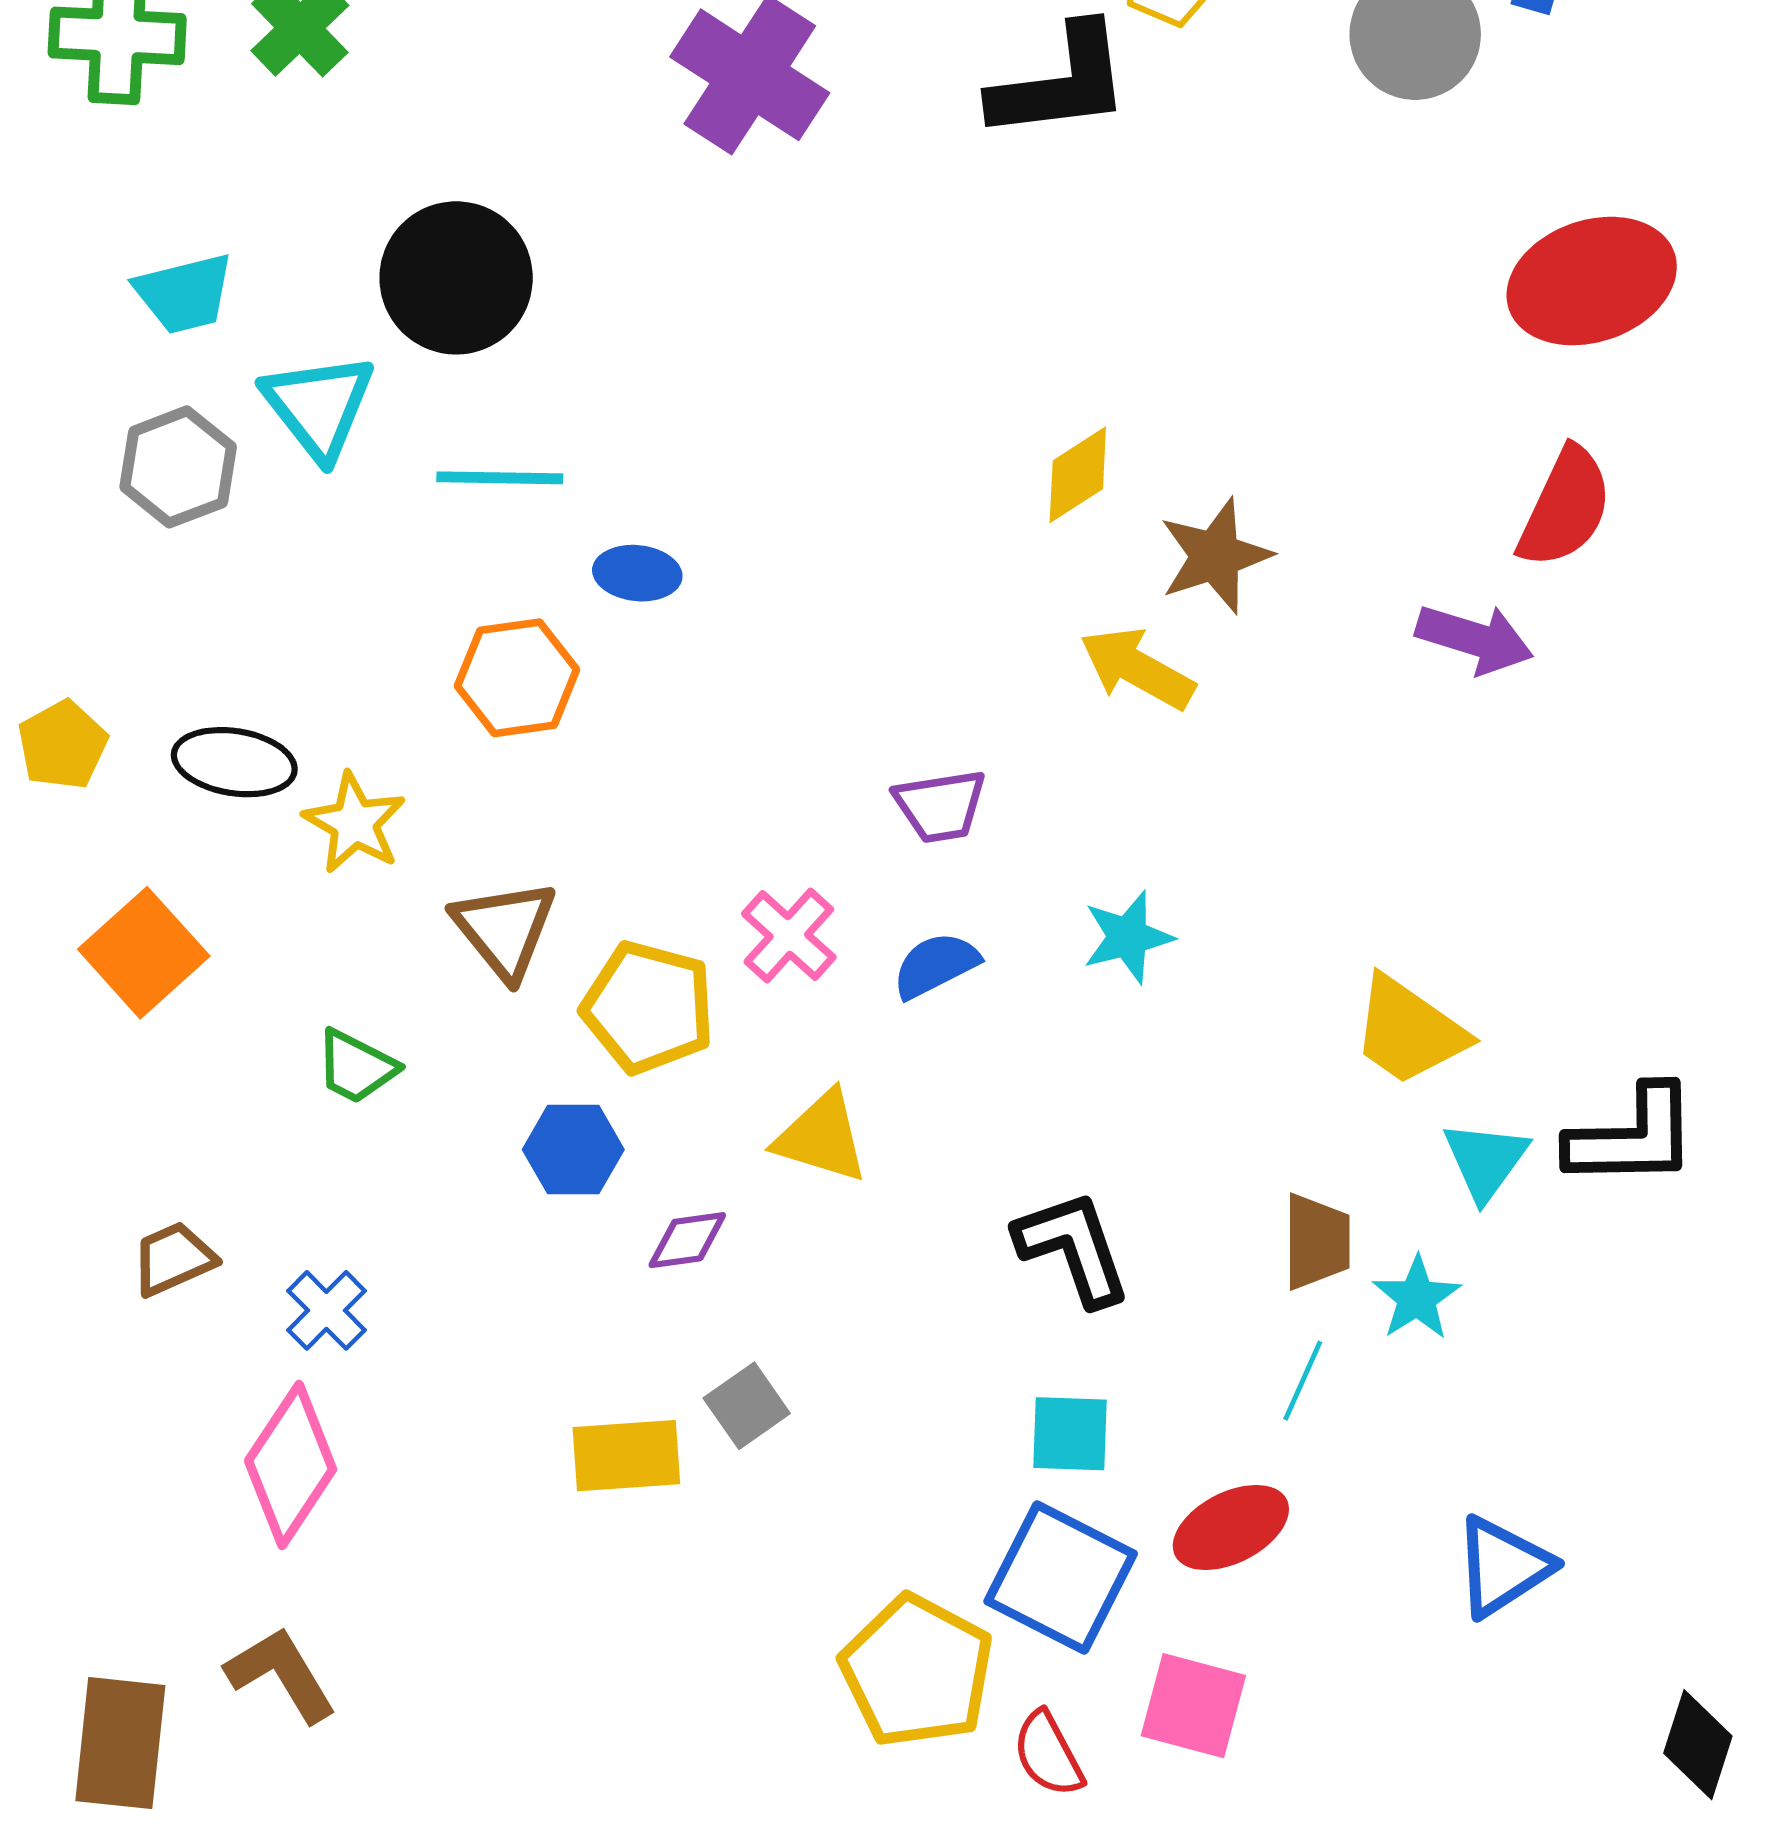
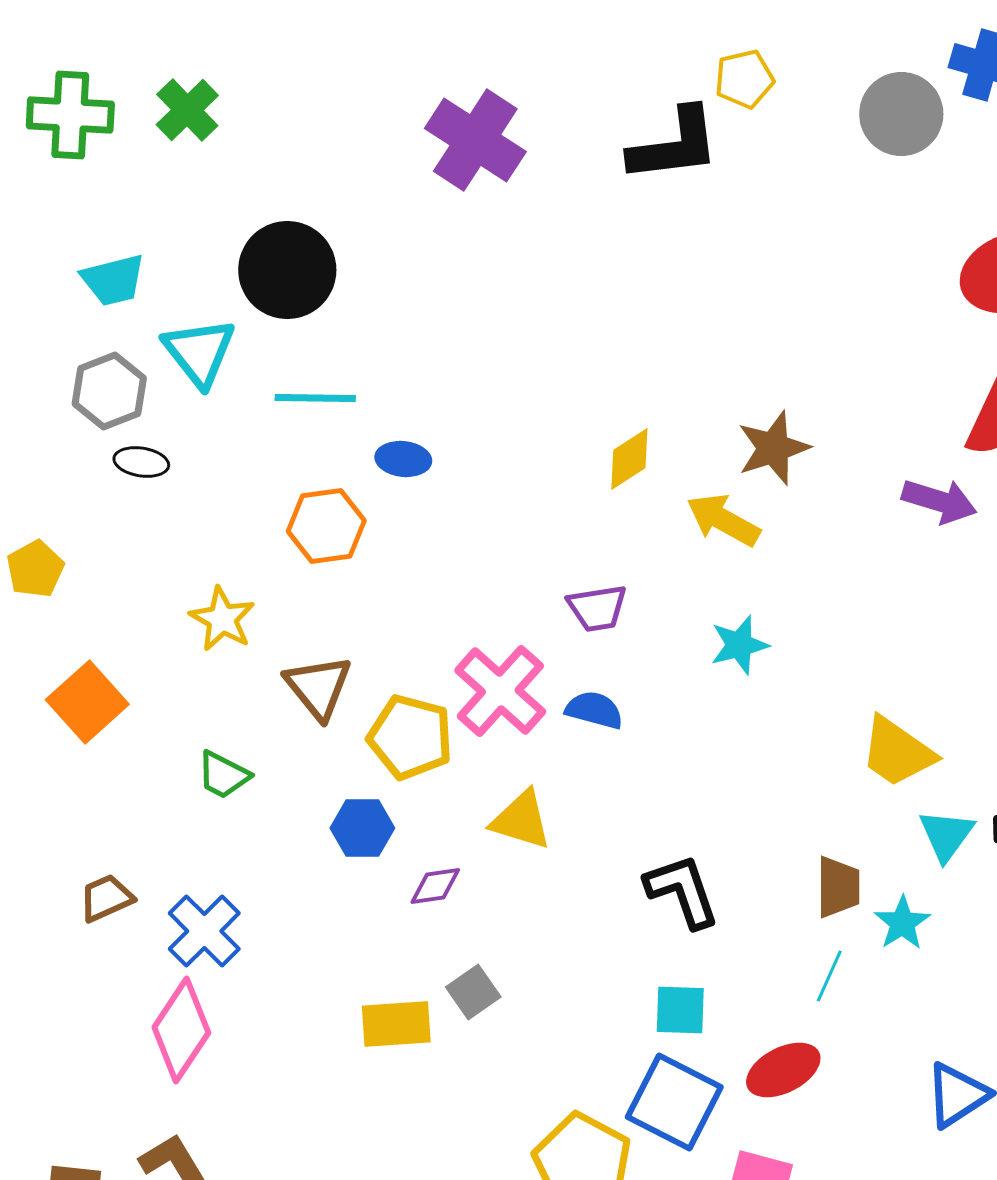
yellow diamond: (1078, 475) -> (629, 459), moved
black ellipse: (234, 762) -> (141, 462), moved, size x0.7
pink cross: (789, 936) -> (500, 691), size x1.5
cyan star: (1128, 937) -> (739, 645), moved
blue semicircle: (936, 965) -> (594, 710), turned 42
blue cross: (326, 1310) -> (204, 931), size x1.4

